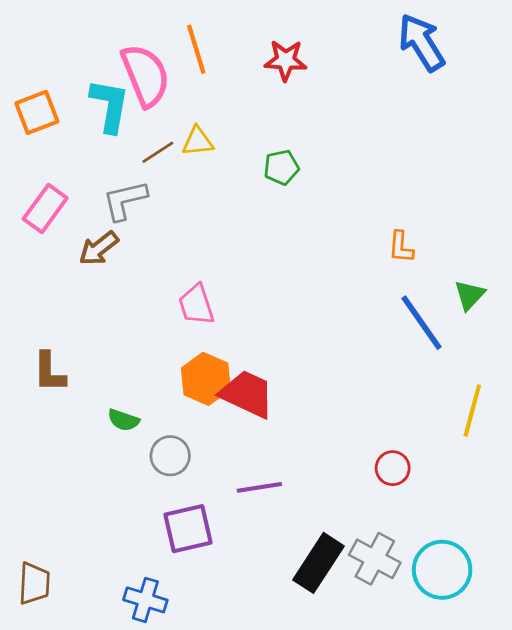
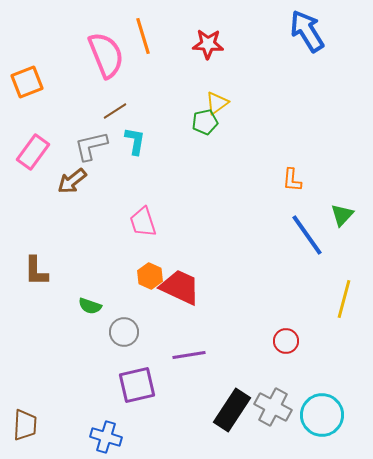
cyan L-shape: (110, 106) -> (135, 141), moved, size x0.7
yellow triangle: (198, 141) -> (217, 103), moved, turned -30
orange hexagon: (206, 379) -> (150, 276), size x0.7

